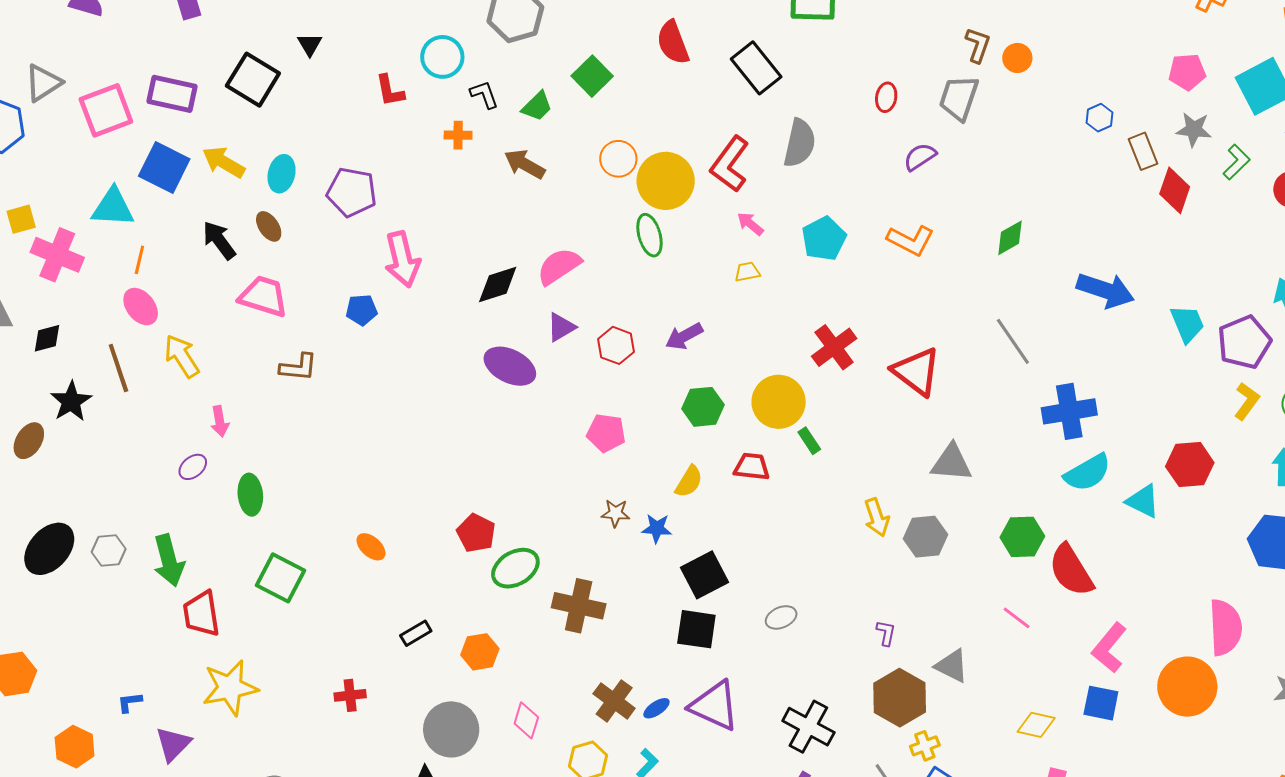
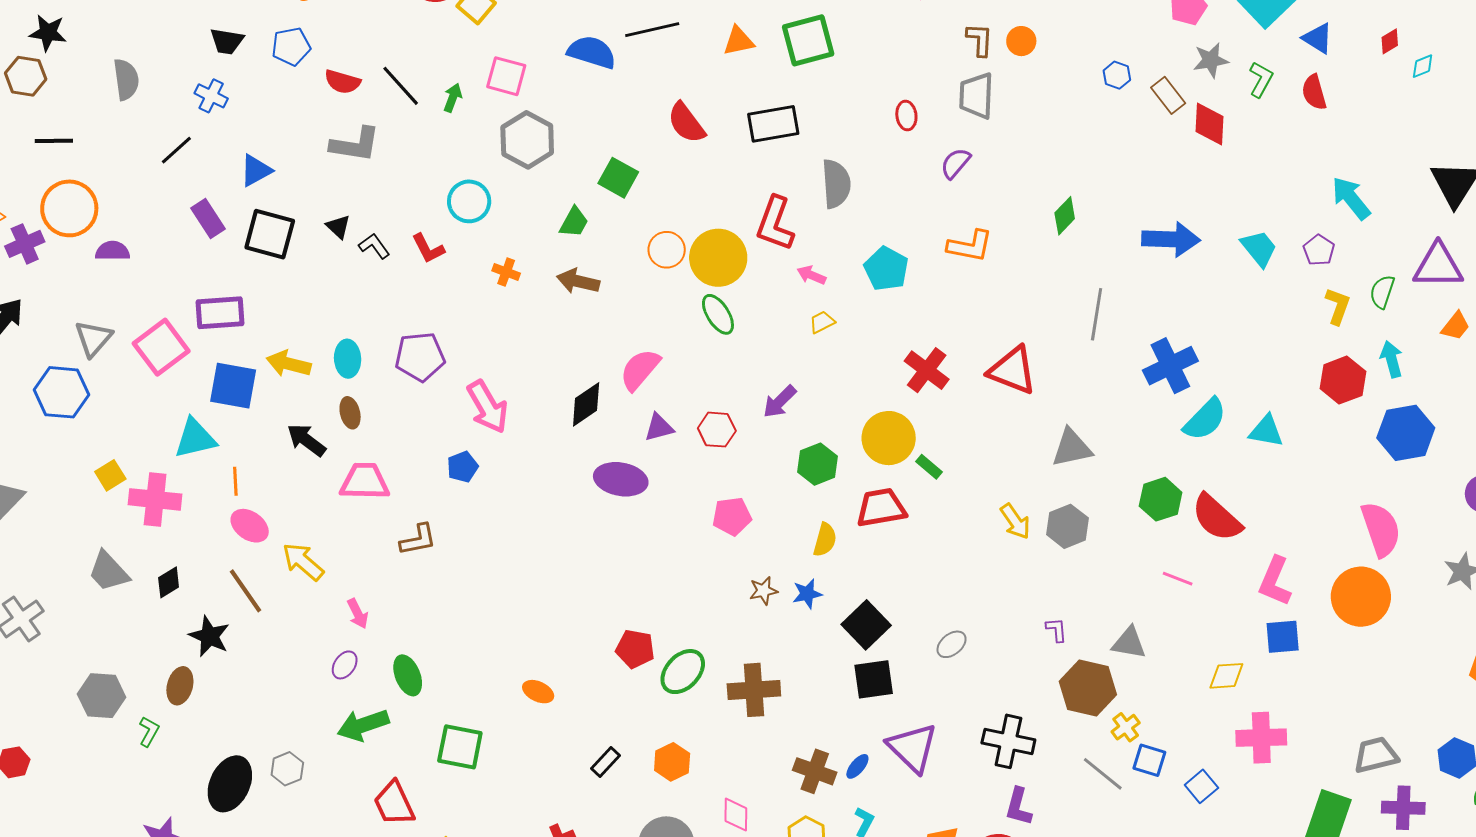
black rectangle: (756, 68) -> (773, 124), turned -45
black square: (253, 80) -> (270, 234), moved
black L-shape: (484, 94) -> (374, 246), moved
orange cross: (458, 135) -> (506, 272), turned 36
brown ellipse: (269, 226) -> (350, 413), turned 36
purple triangle: (561, 327) -> (659, 427), turned 32
gray line: (1013, 341) -> (1097, 314), turned 60
purple pentagon: (1244, 342) -> (1319, 250), size x0.6
red hexagon: (1190, 465) -> (1343, 380), moved
red trapezoid: (752, 467) -> (881, 508), size x1.4
green arrow: (169, 560) -> (363, 725), moved, turned 102
purple triangle: (714, 706) -> (912, 748), turned 36

